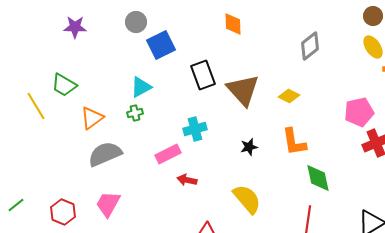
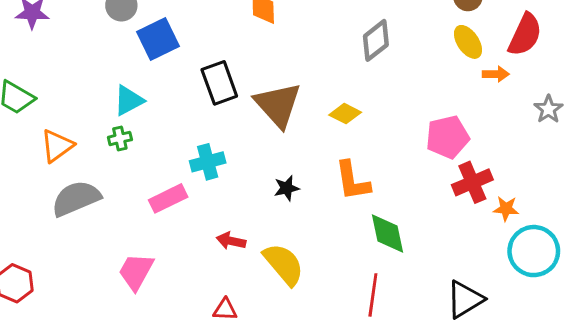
red arrow: (187, 180) -> (231, 241), moved
pink trapezoid: (108, 204) -> (136, 272), moved

